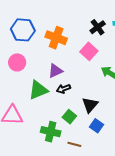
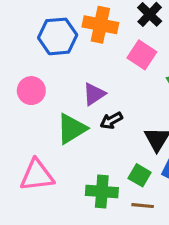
blue hexagon: (23, 30) -> (58, 36), moved
orange cross: (56, 38) -> (100, 25), moved
green square: (69, 117) -> (140, 175), moved

